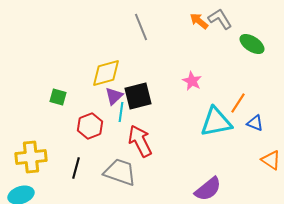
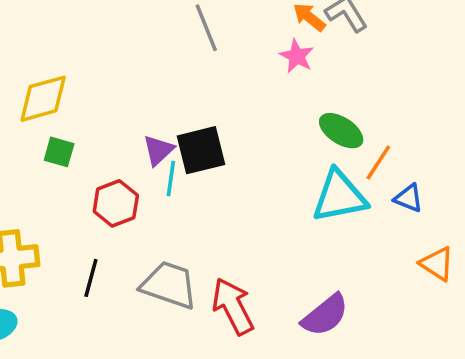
green ellipse: (252, 44) -> (341, 131), moved
yellow diamond: (106, 73) -> (43, 99), moved
pink star: (192, 81) -> (297, 56), moved
red arrow: (140, 141) -> (233, 306), moved

